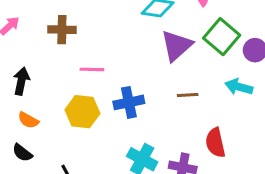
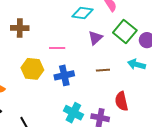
purple triangle: (177, 46) -> (95, 38), size x0.7
pink line: (92, 69) -> (57, 48), moved
yellow hexagon: (82, 112) -> (32, 69), moved

